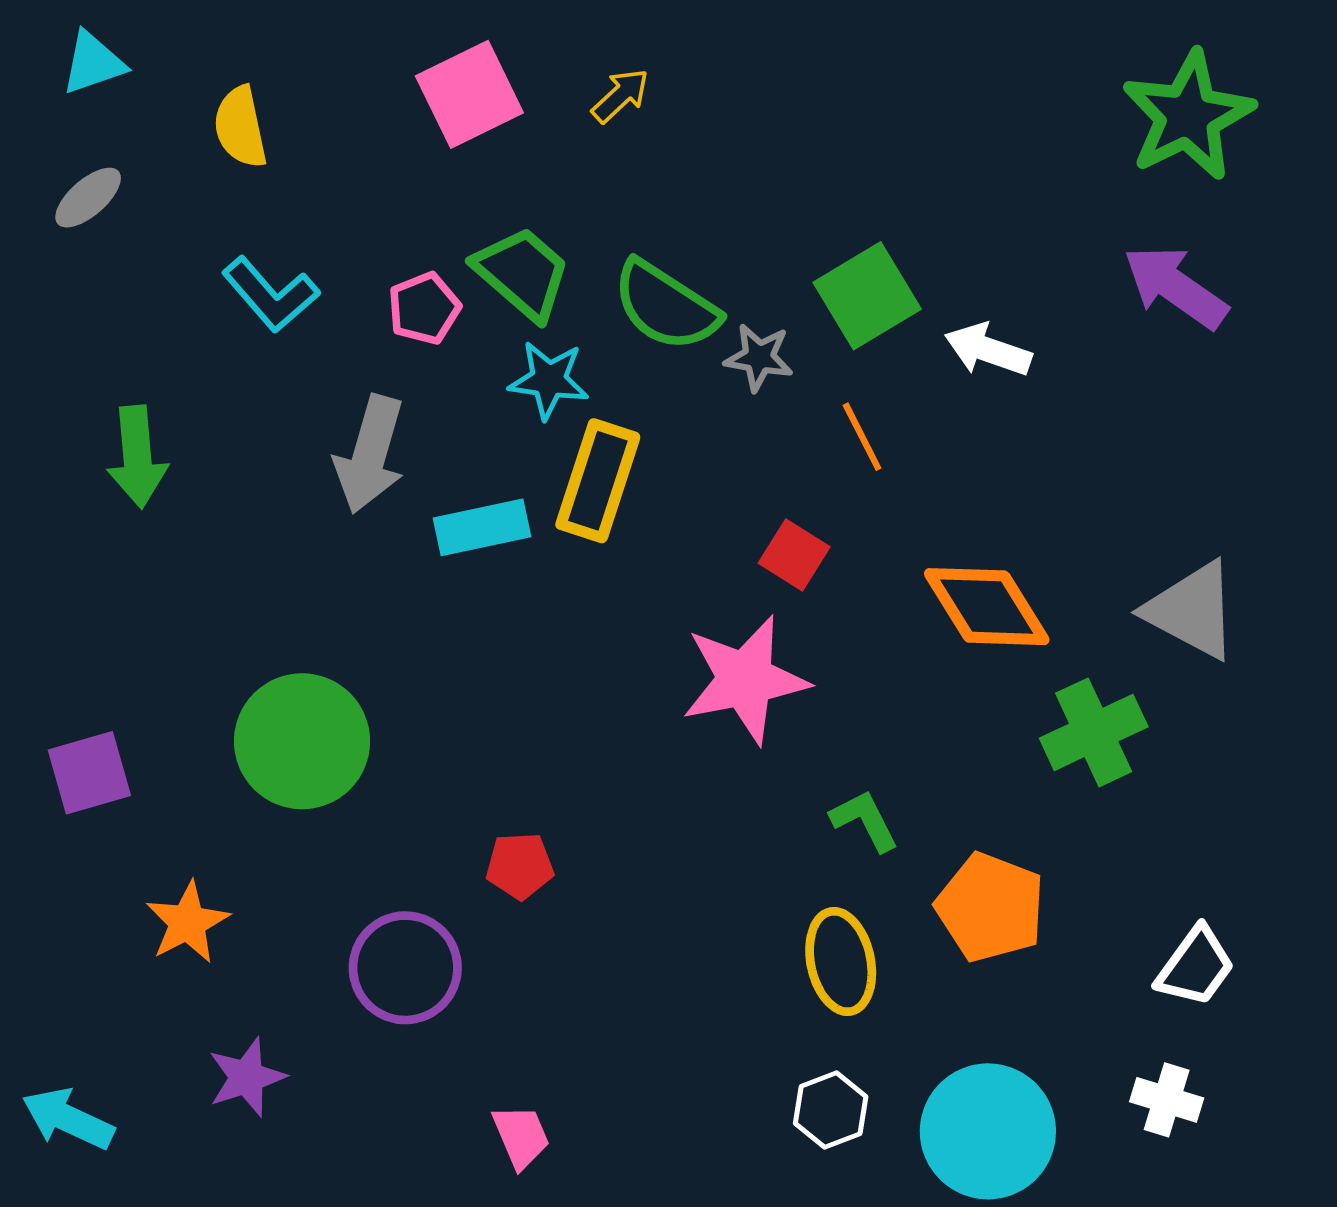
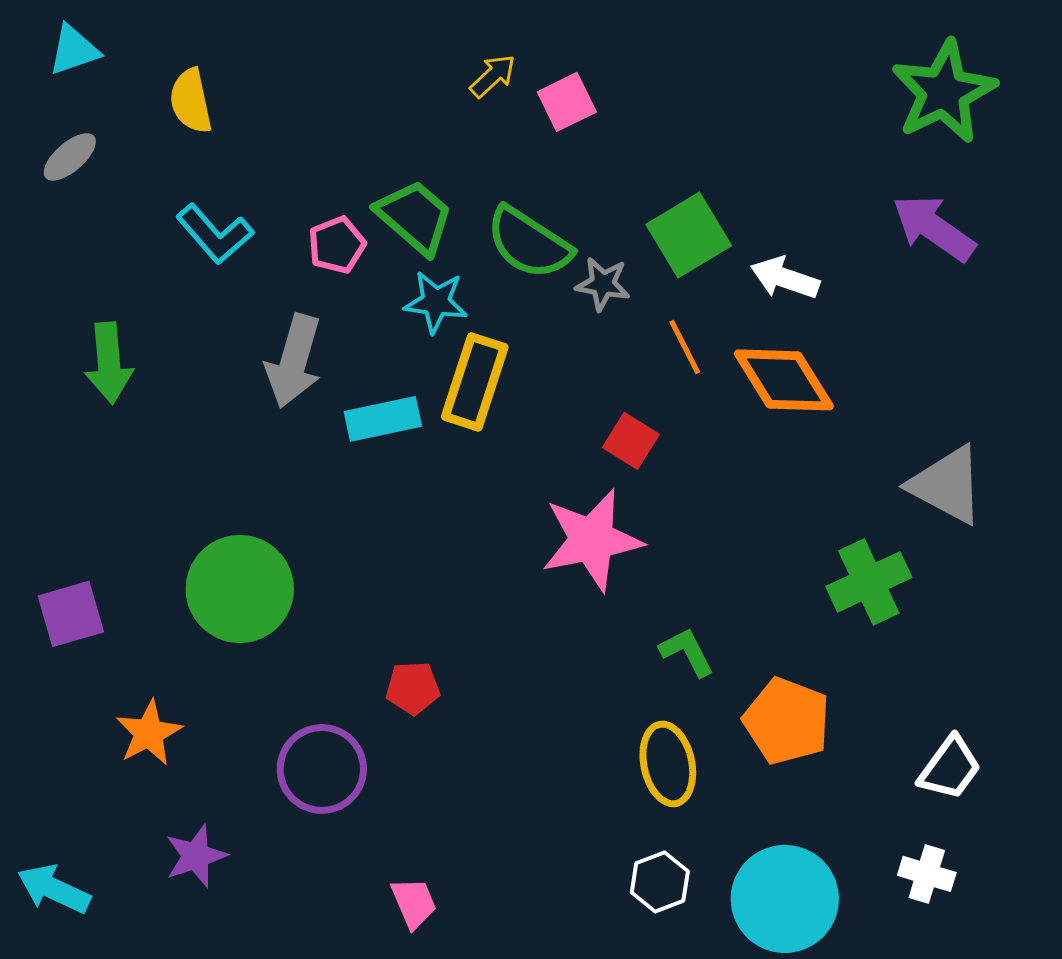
pink square: (469, 94) -> (567, 102), moved, size x0.7
orange diamond: (987, 607) -> (784, 380), moved

